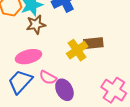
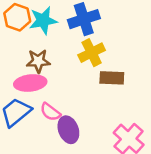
brown star: (36, 25) -> (38, 61), moved
yellow cross: (77, 50) -> (92, 53), moved

